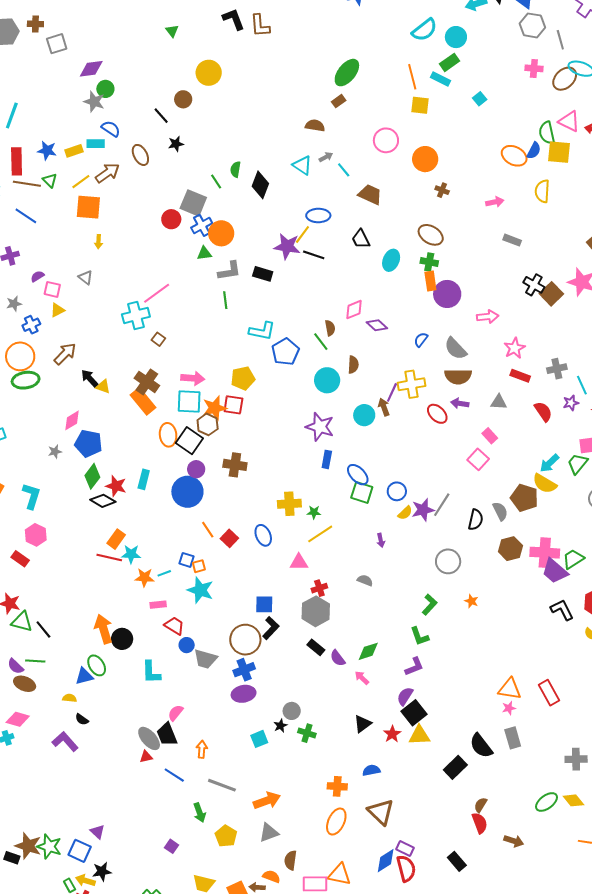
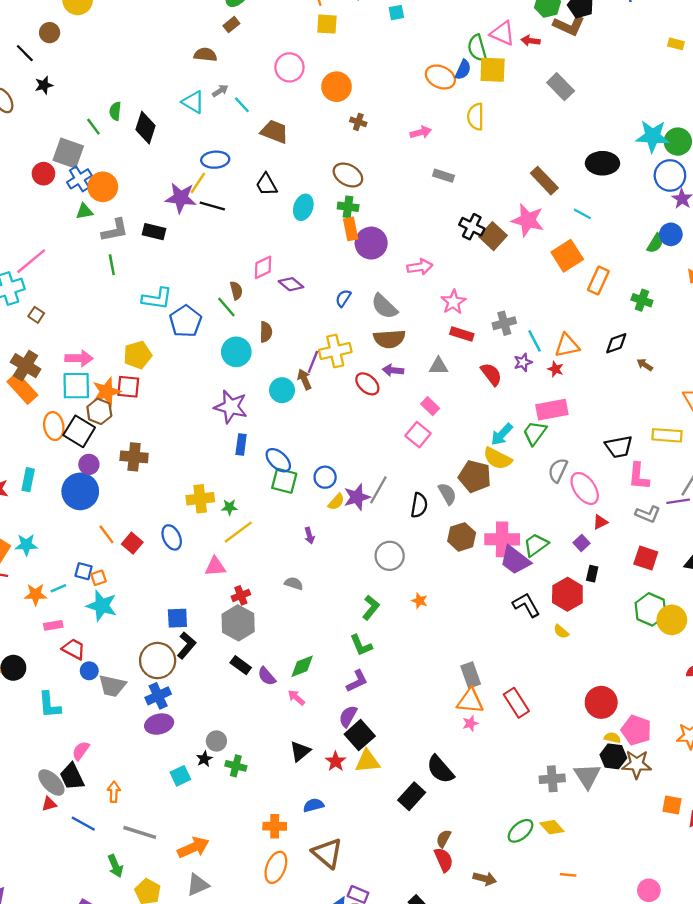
cyan square: (480, 99) -> (396, 13), turned 32
cyan star: (131, 554) -> (26, 545), moved
gray rectangle: (513, 738) -> (471, 675), moved

